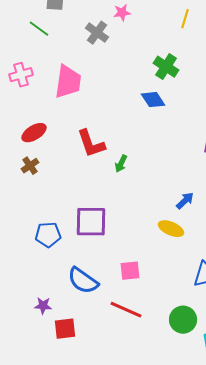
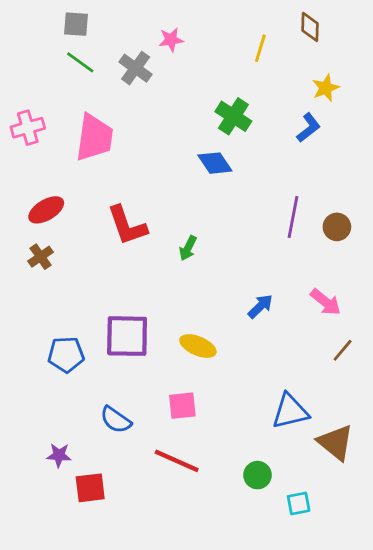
green line: (39, 29) -> (80, 62), moved
green arrow: (121, 164) -> (188, 248), moved
yellow ellipse: (171, 229) -> (198, 346), moved
blue semicircle: (83, 281) -> (116, 420), size x0.7
green circle: (183, 320) -> (258, 475), size x0.7

